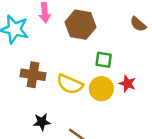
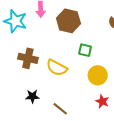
red star: (127, 84) -> (102, 101), moved
yellow circle: (101, 89) -> (98, 75), moved

